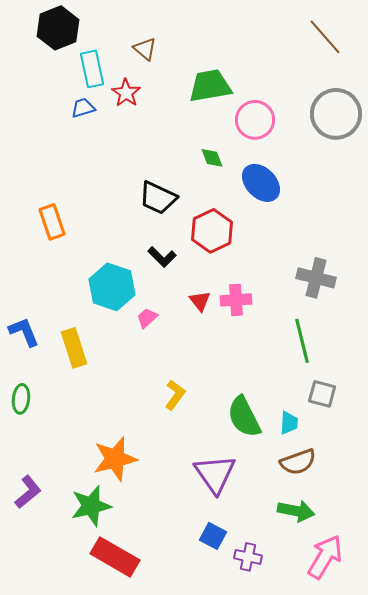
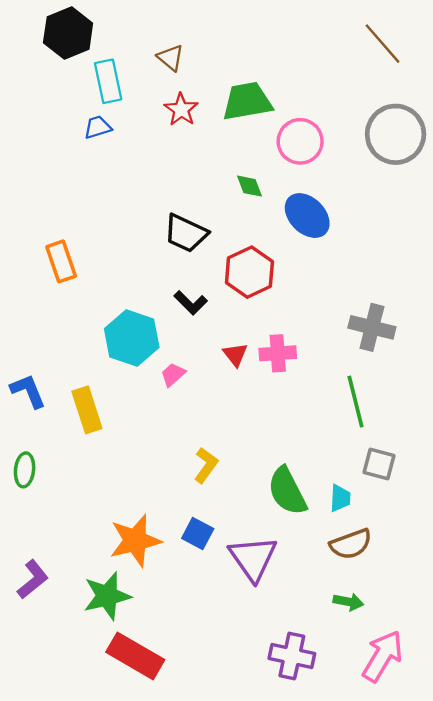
red star: (126, 93) -> (181, 110), moved
green arrow: (296, 511) -> (348, 602), size x0.7
blue square: (213, 536) -> (198, 534), moved
purple cross: (248, 557) -> (292, 656), size x1.4

